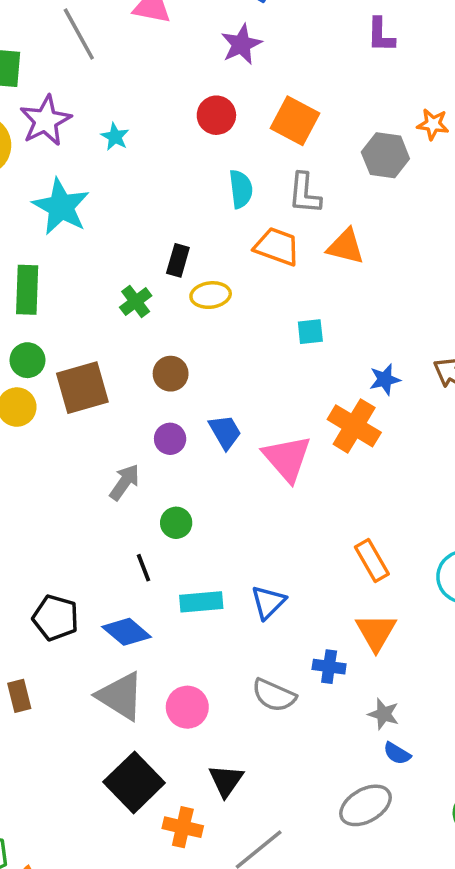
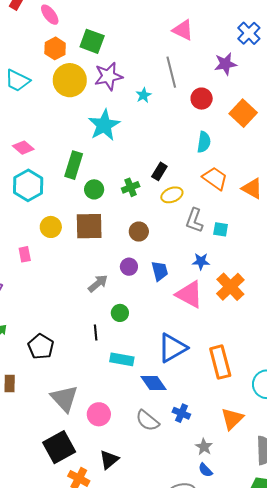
gray line: (79, 34) -> (171, 72), moved
gray L-shape: (305, 193) -> (194, 220), moved
yellow ellipse: (211, 295) -> (172, 195), turned -30
green circle: (27, 360) -> (94, 189), moved
blue star: (385, 379) -> (201, 261), moved
pink triangle: (287, 458) -> (189, 294), turned -36
orange rectangle: (372, 560) -> (220, 362), size x1.4
blue triangle: (268, 602) -> (172, 348), moved, size x1.5
blue diamond: (127, 632) -> (154, 383), moved
orange triangle: (376, 632) -> (232, 419), moved

